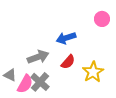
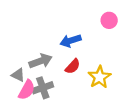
gray triangle: (10, 75) -> (18, 75), moved
gray cross: (40, 82) -> (43, 88), turned 30

